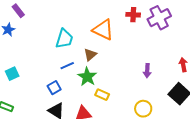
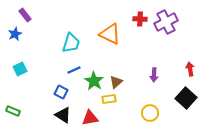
brown triangle: (90, 55) -> (116, 82), moved
cyan square: (12, 74) -> (20, 69), moved
blue square: (54, 88) -> (61, 92), turned -32
yellow rectangle: (102, 95) -> (109, 99), turned -32

